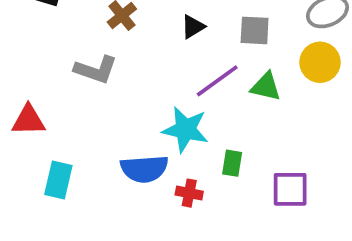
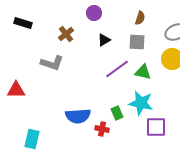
cyan star: (185, 130) -> (141, 103), moved
green rectangle: (232, 163) -> (117, 113), moved, turned -32
cyan rectangle: (58, 180) -> (32, 139), moved

